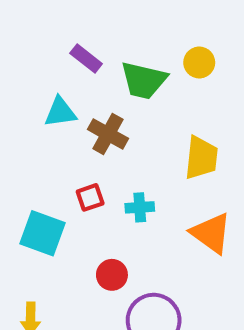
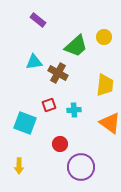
purple rectangle: (86, 59) -> (38, 20), moved
green trapezoid: (144, 80) -> (76, 46), turned -55

